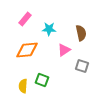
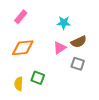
cyan star: (49, 29) -> (64, 23), moved
brown semicircle: (81, 33) -> (79, 42), moved, turned 77

